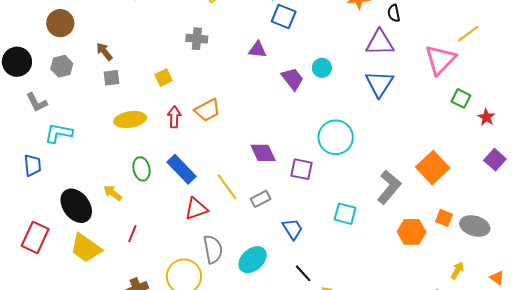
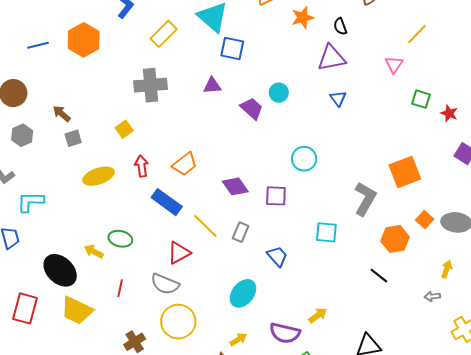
gray cross: (197, 39) -> (151, 85), size x1.5
pink triangle: (440, 60) -> (394, 64), size x0.6
blue triangle: (379, 84) -> (338, 98), size x0.6
orange trapezoid: (207, 110) -> (185, 164), moved
cyan circle: (336, 137) -> (304, 159), size x0.7
orange square: (433, 168) -> (405, 172), turned 32
green ellipse: (141, 169) -> (120, 239), moved, turned -55
blue rectangle: (181, 169) -> (167, 202), moved
gray rectangle: (261, 199) -> (241, 232), turned -30
orange square: (444, 218) -> (425, 220), turned 30
gray semicircle: (213, 249) -> (165, 284), moved, turned 132
black line: (303, 273) -> (379, 276), moved

